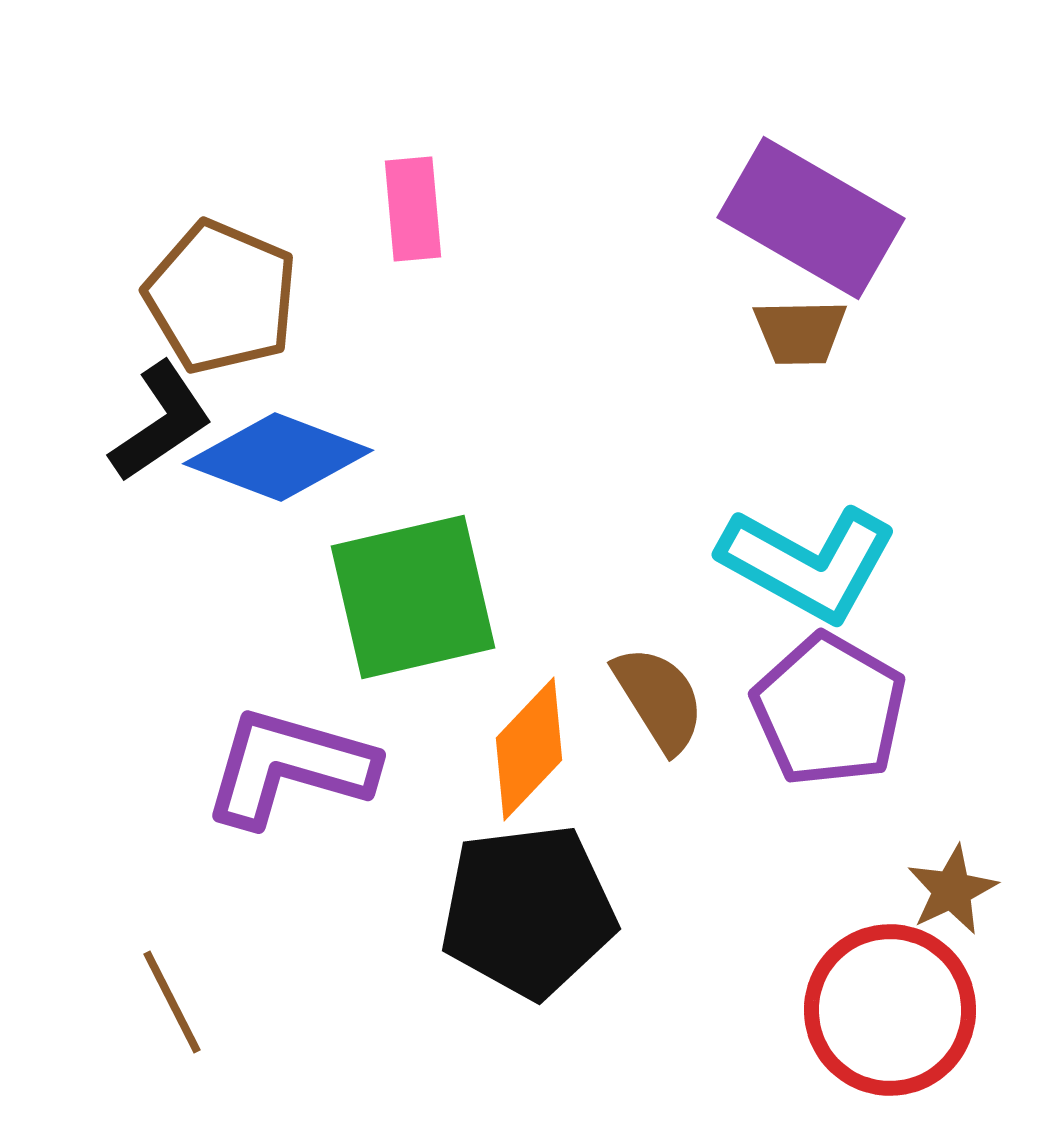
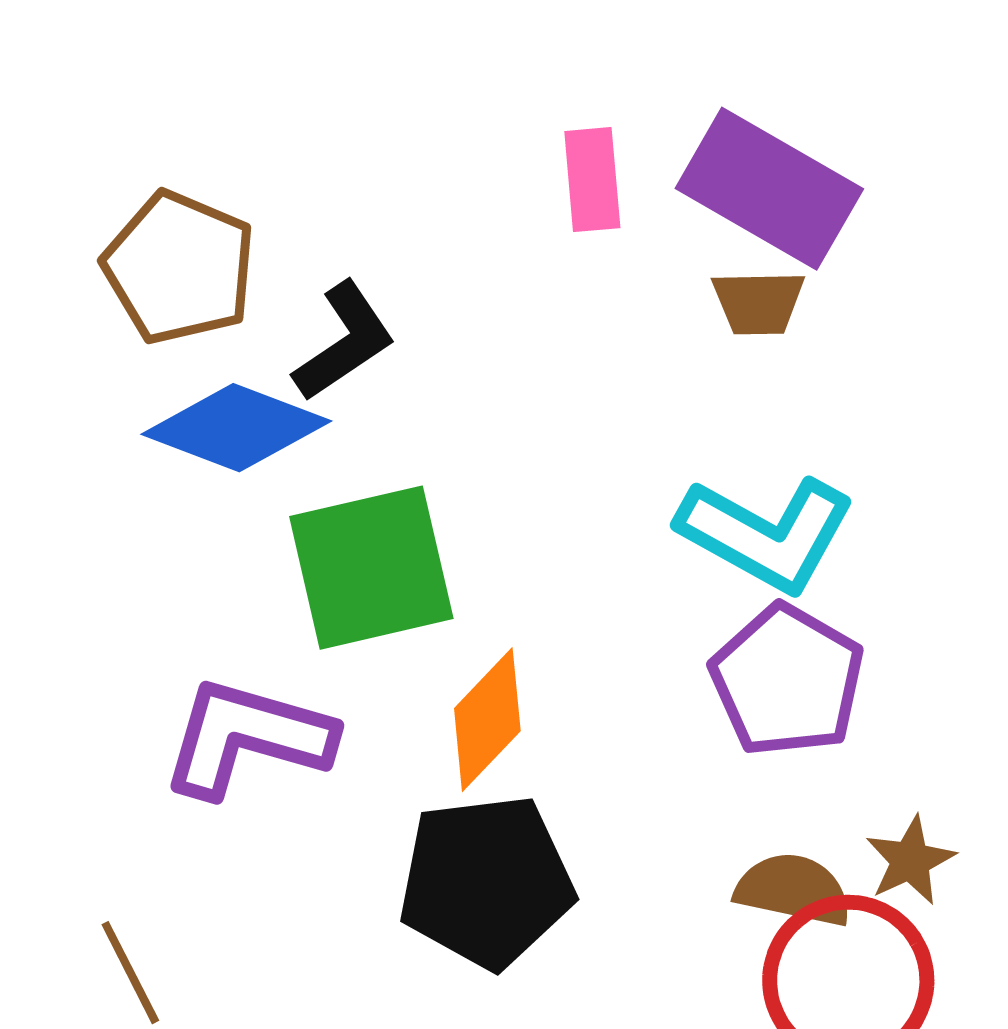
pink rectangle: (413, 209) -> (592, 180), moved
black L-shape: (161, 422) -> (344, 342), moved
brown semicircle: (659, 699) -> (793, 890), moved, turned -46

